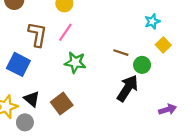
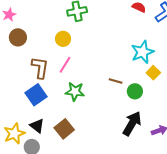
cyan star: (152, 21) -> (143, 52), size x1.6
blue square: (18, 64) -> (36, 95), moved, turned 30
black arrow: (127, 88) -> (132, 123), moved

